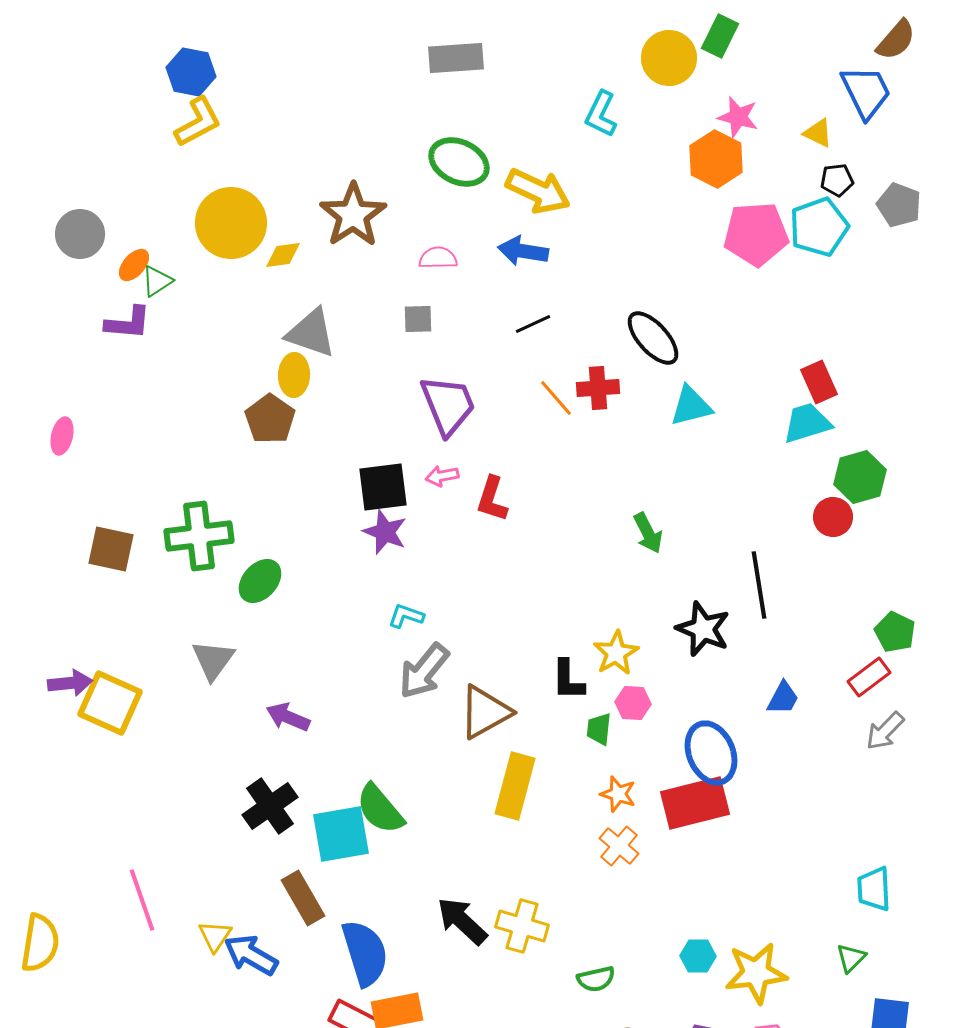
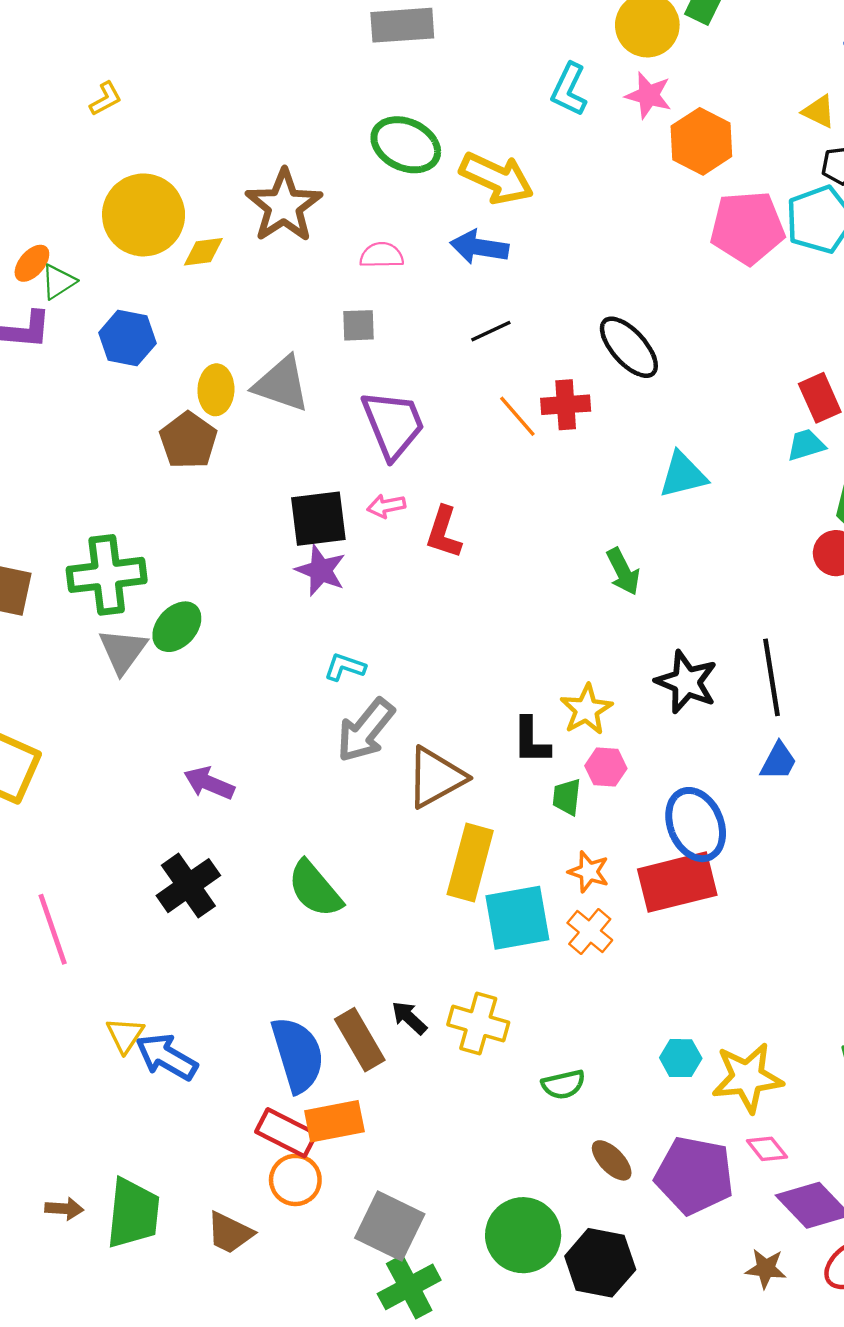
blue hexagon: (191, 72) -> (127, 338), moved
pink star: (738, 117) -> (648, 95), moved
yellow L-shape: (198, 122) -> (106, 99), size x0.6
gray triangle: (311, 333) -> (282, 384), moved
cyan triangle: (691, 406) -> (683, 475), moved
cyan trapezoid: (807, 423) -> (806, 445), size x0.7
black line: (759, 585) -> (772, 677), moved
gray triangle: (213, 660) -> (123, 651), moved
cyan square: (341, 834) -> (517, 918), moved
brown rectangle: (303, 898) -> (360, 1040), moved
pink line: (142, 900) -> (53, 929), moved
black arrow: (462, 921) -> (409, 1018), size x0.6

